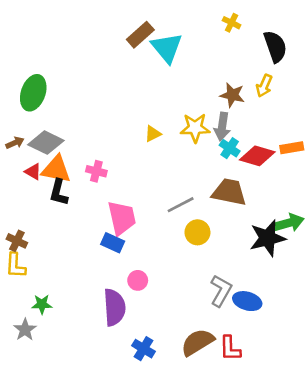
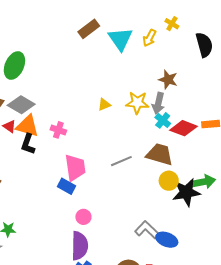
brown rectangle: (140, 35) -> (89, 29), moved
yellow arrow: (264, 86) -> (149, 38), moved
yellow circle: (197, 232) -> (169, 181), moved
gray L-shape: (221, 291) -> (147, 230), turned -80
purple semicircle: (114, 307) -> (80, 246), moved

